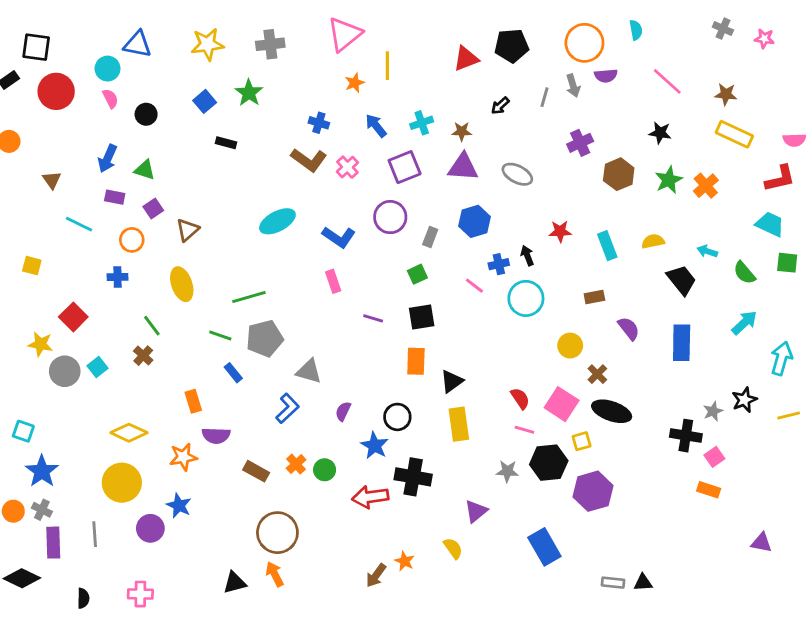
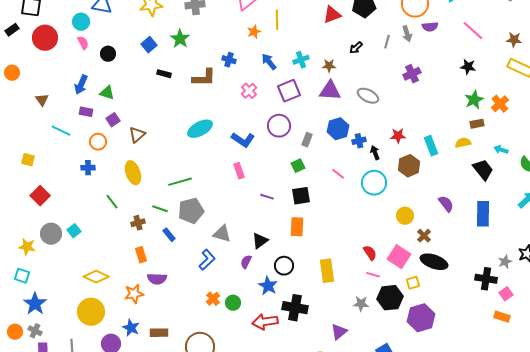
brown L-shape: (309, 160) -> (204, 78), moved, turned -35
brown hexagon: (619, 174) -> (409, 166), moved
blue cross: (499, 264) -> (359, 141), moved
brown rectangle: (594, 297) -> (477, 124), moved
red square: (73, 317) -> (40, 196), moved
yellow star: (40, 344) -> (27, 247), moved
brown cross: (143, 356) -> (138, 223), moved, turned 32
black triangle: (452, 381) -> (260, 241), moved
brown rectangle: (256, 471) -> (159, 333), moved, turned -30

